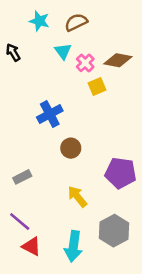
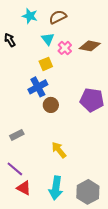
yellow square: (97, 86) -> (46, 64), moved
brown circle: (71, 148) -> (51, 105), moved
purple pentagon: (121, 173) -> (92, 100), moved
gray hexagon: (114, 231) -> (88, 192), moved

